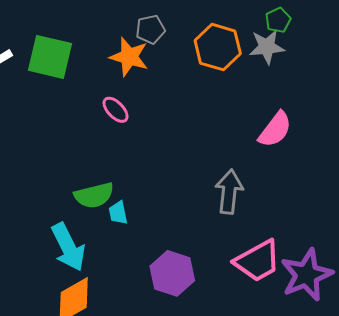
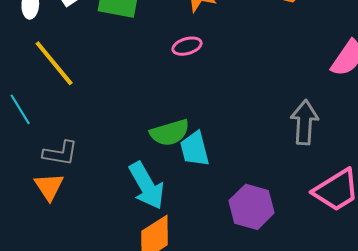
pink ellipse: (116, 110) -> (187, 46), turned -60
cyan trapezoid: (118, 213) -> (195, 149), size x1.5

